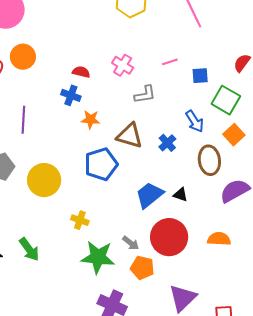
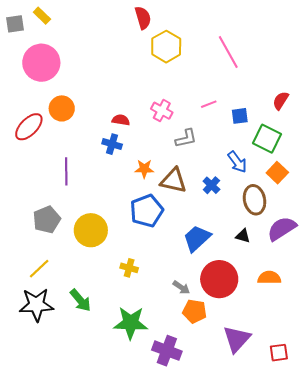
orange star: (91, 120) -> (144, 169), moved
black triangle: (180, 195) -> (243, 236), moved
green star: (98, 257) -> (131, 323), moved

